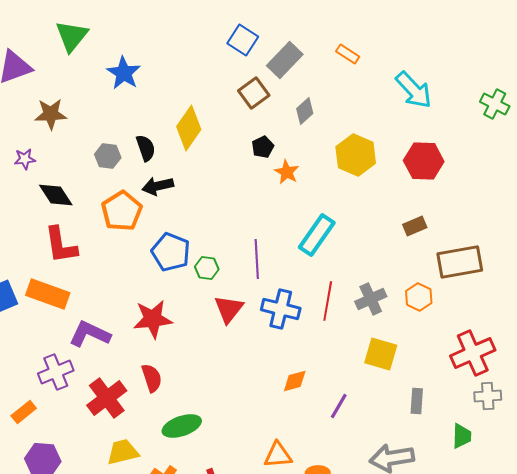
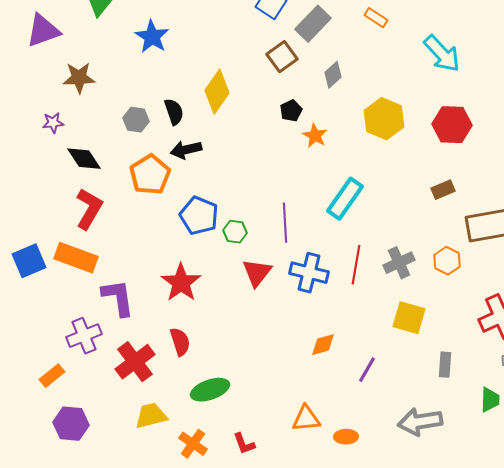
red L-shape: (61, 245) -> (89, 209), turned -141
red star: (153, 319) -> (181, 283), turned -30
purple L-shape: (90, 334) -> (118, 298), turned 57

